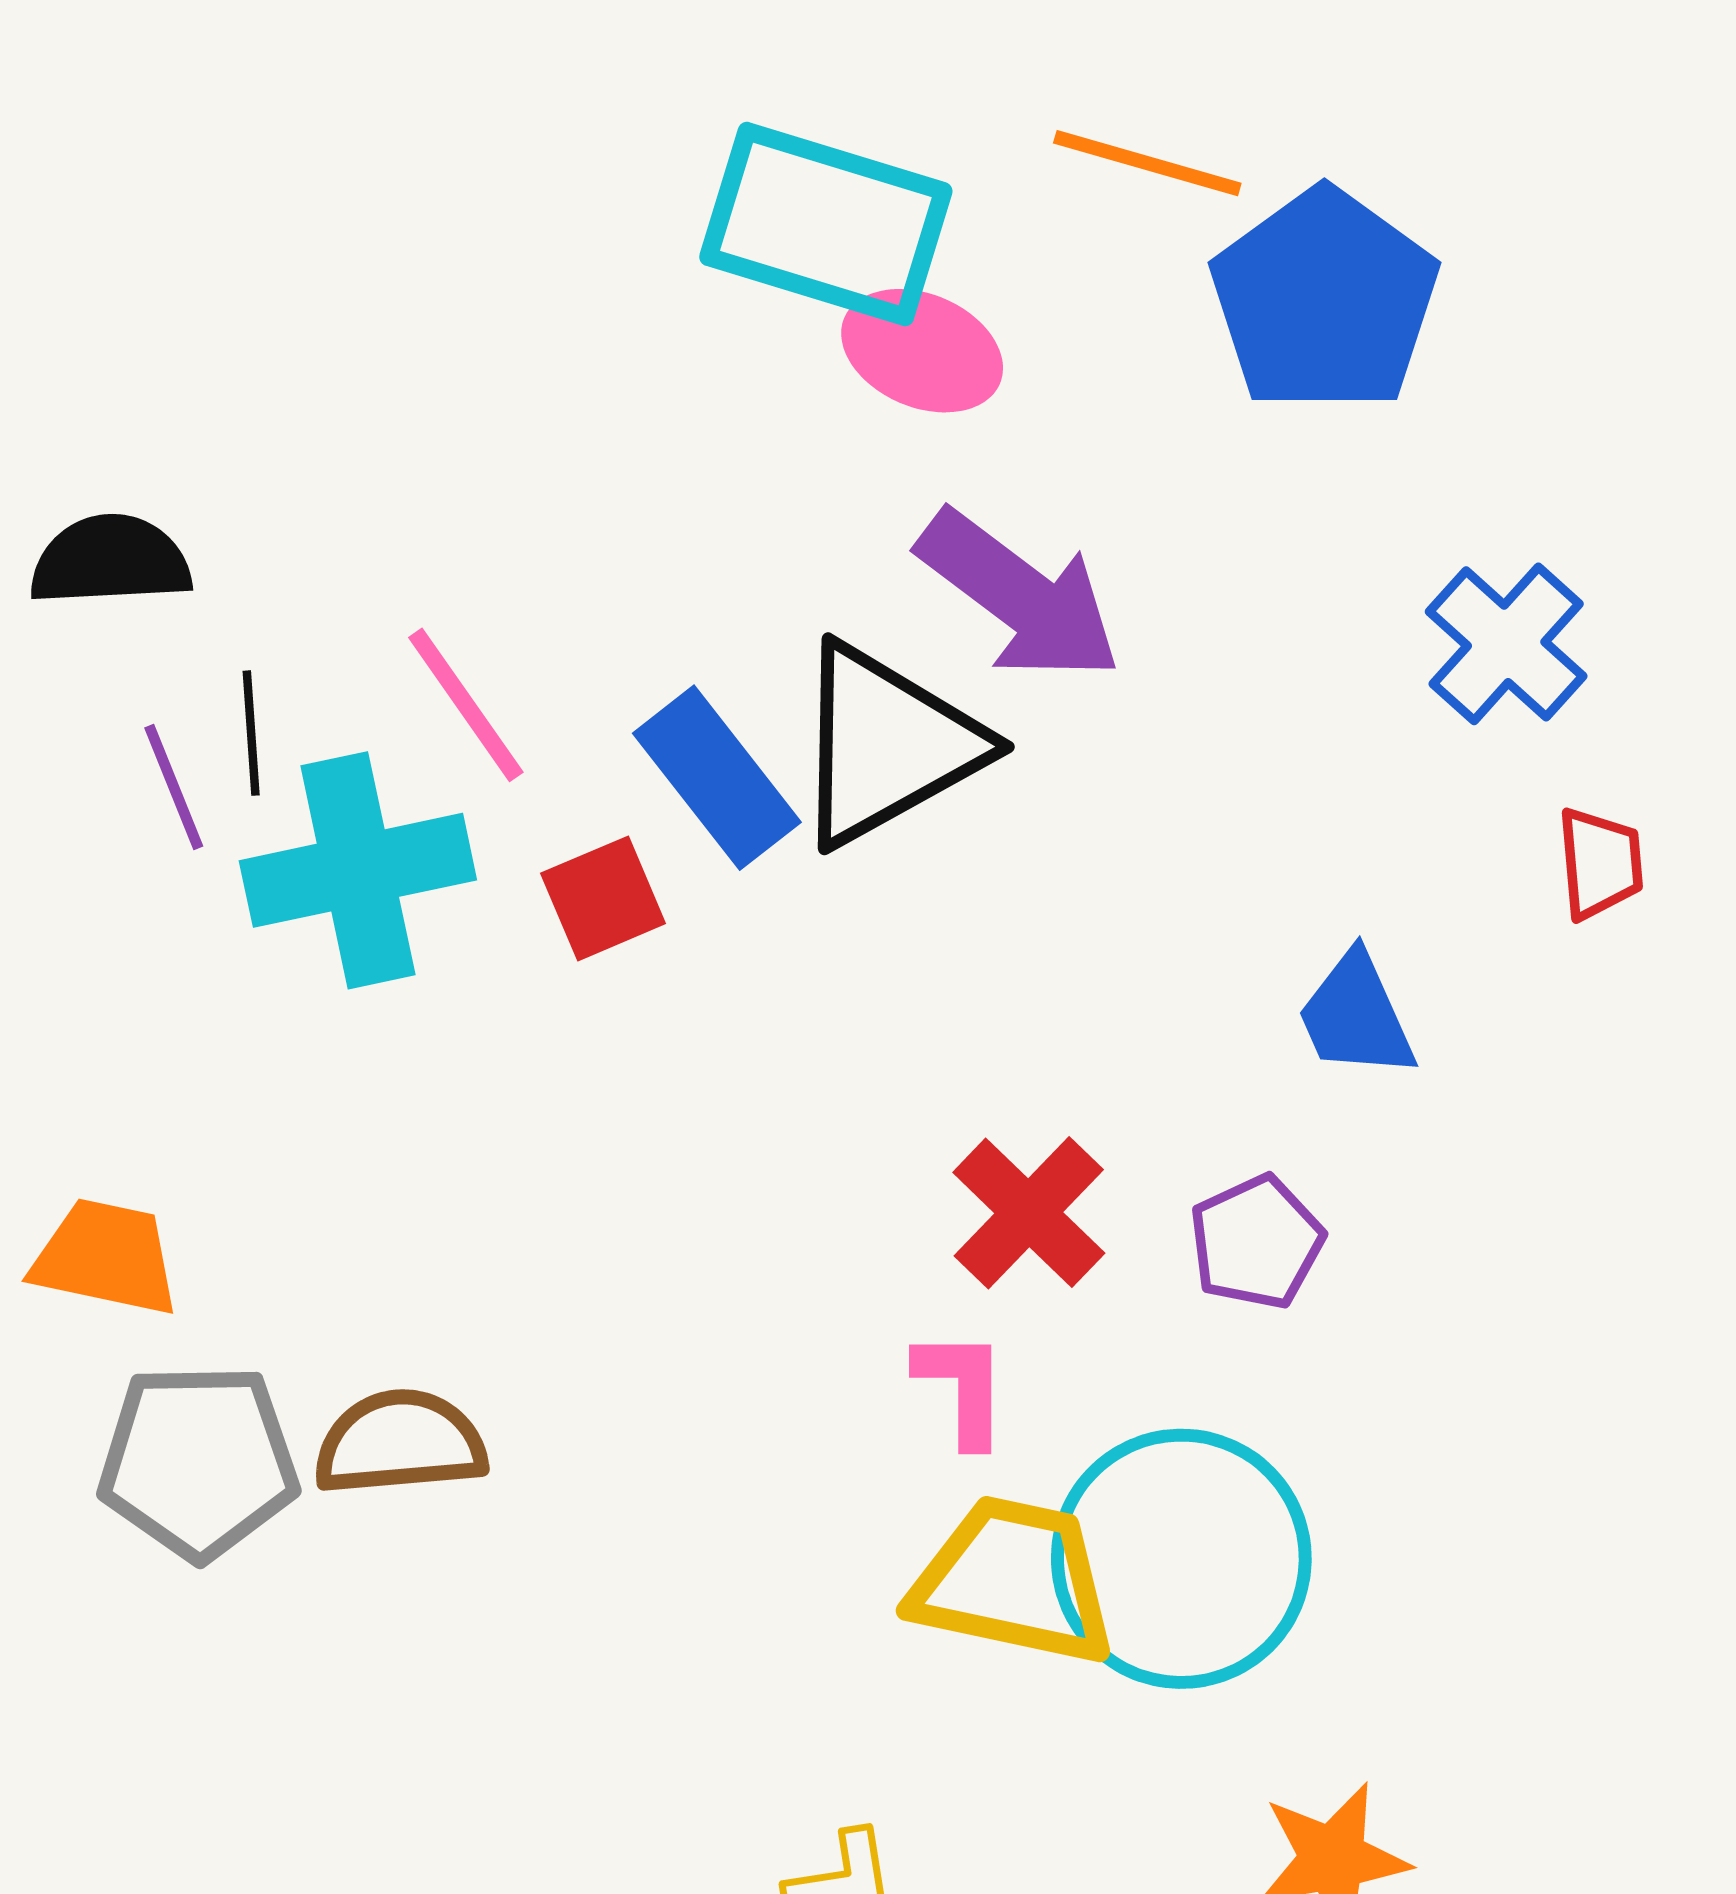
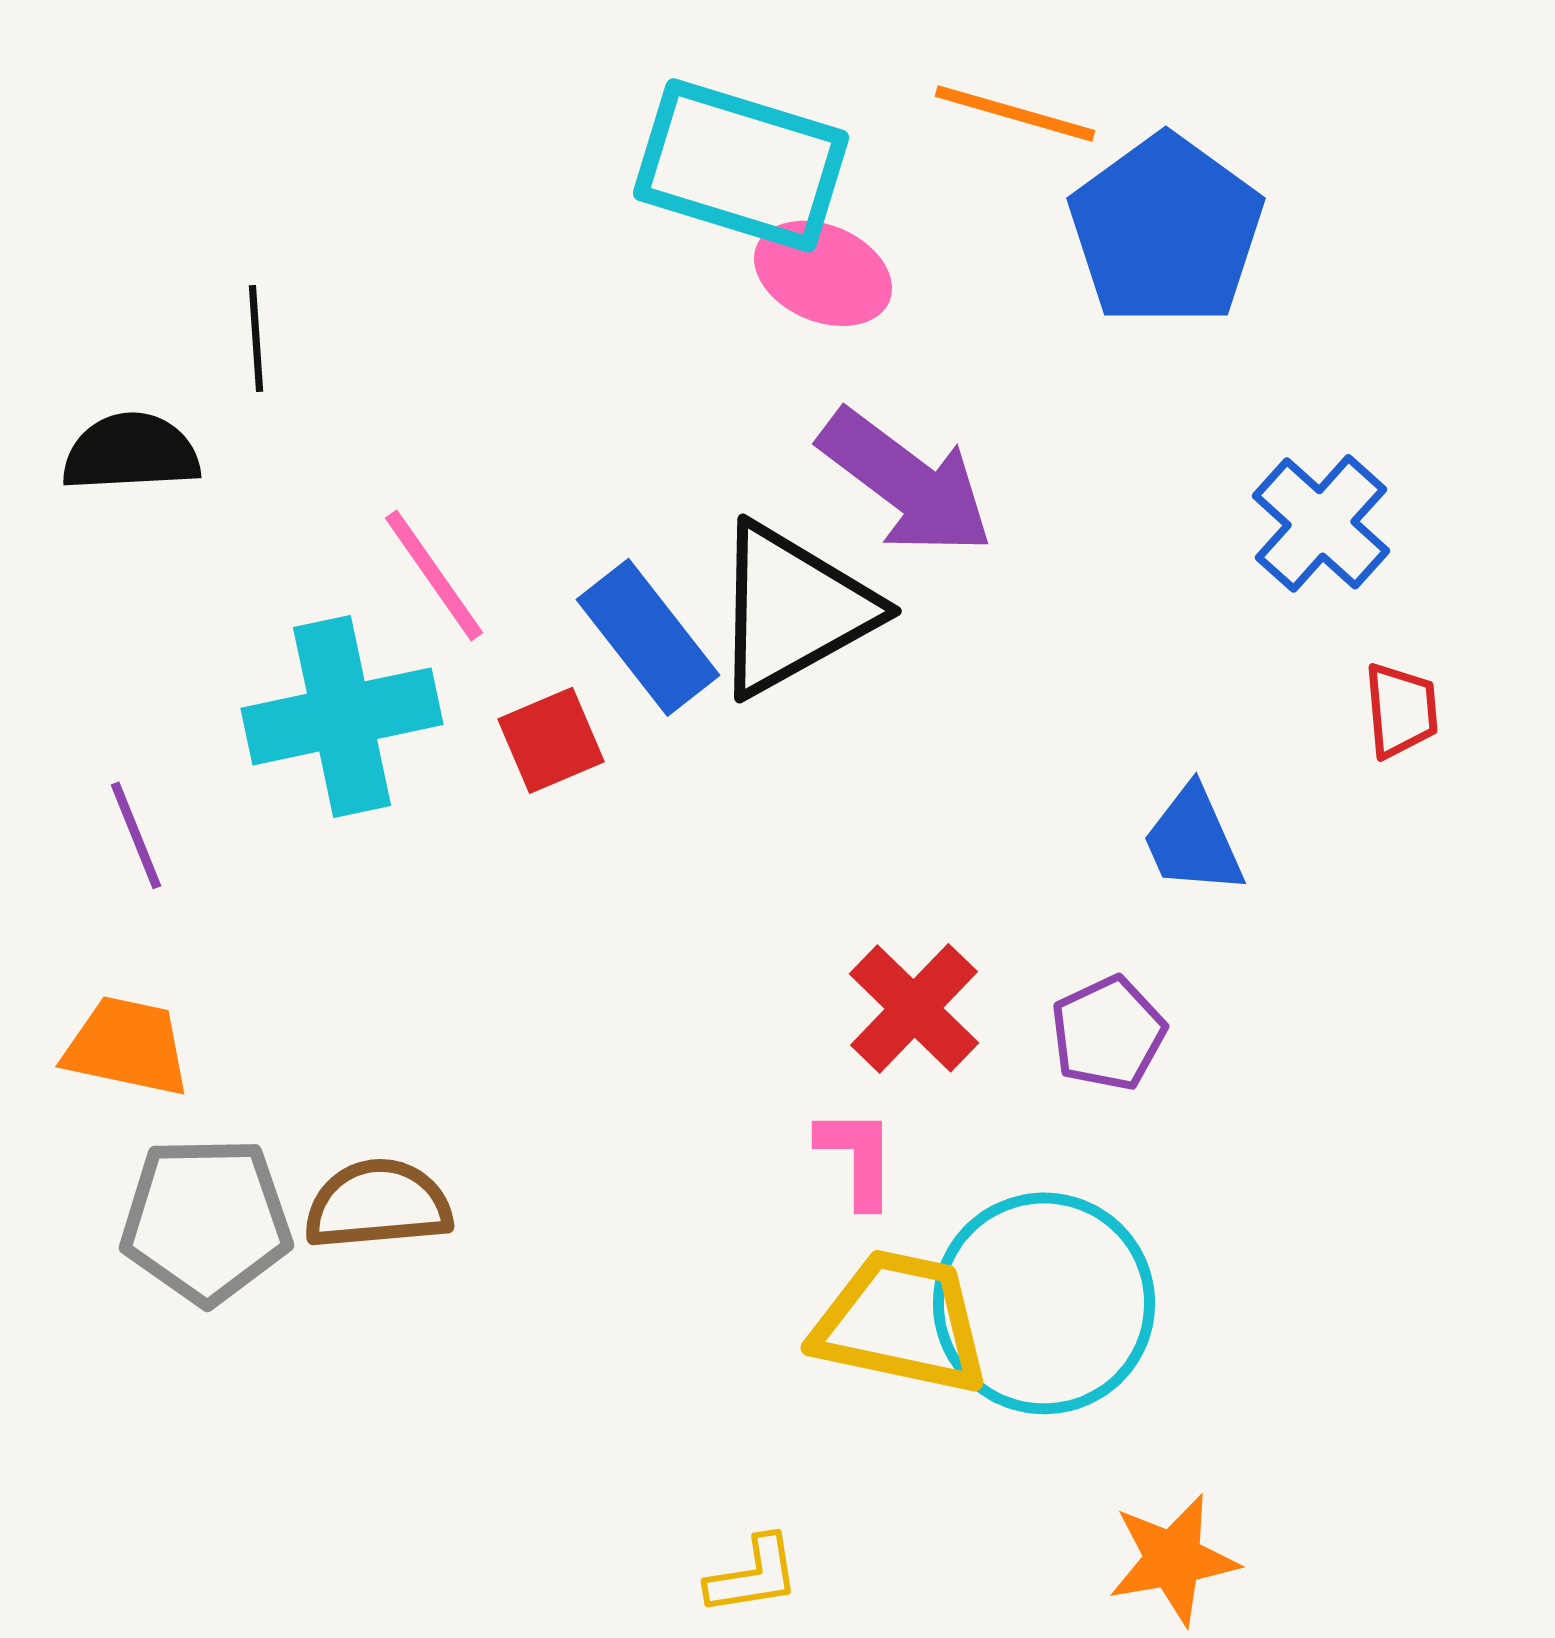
black line: (251, 733) -> (256, 338), moved
purple line: (174, 787) -> (136, 835), moved

